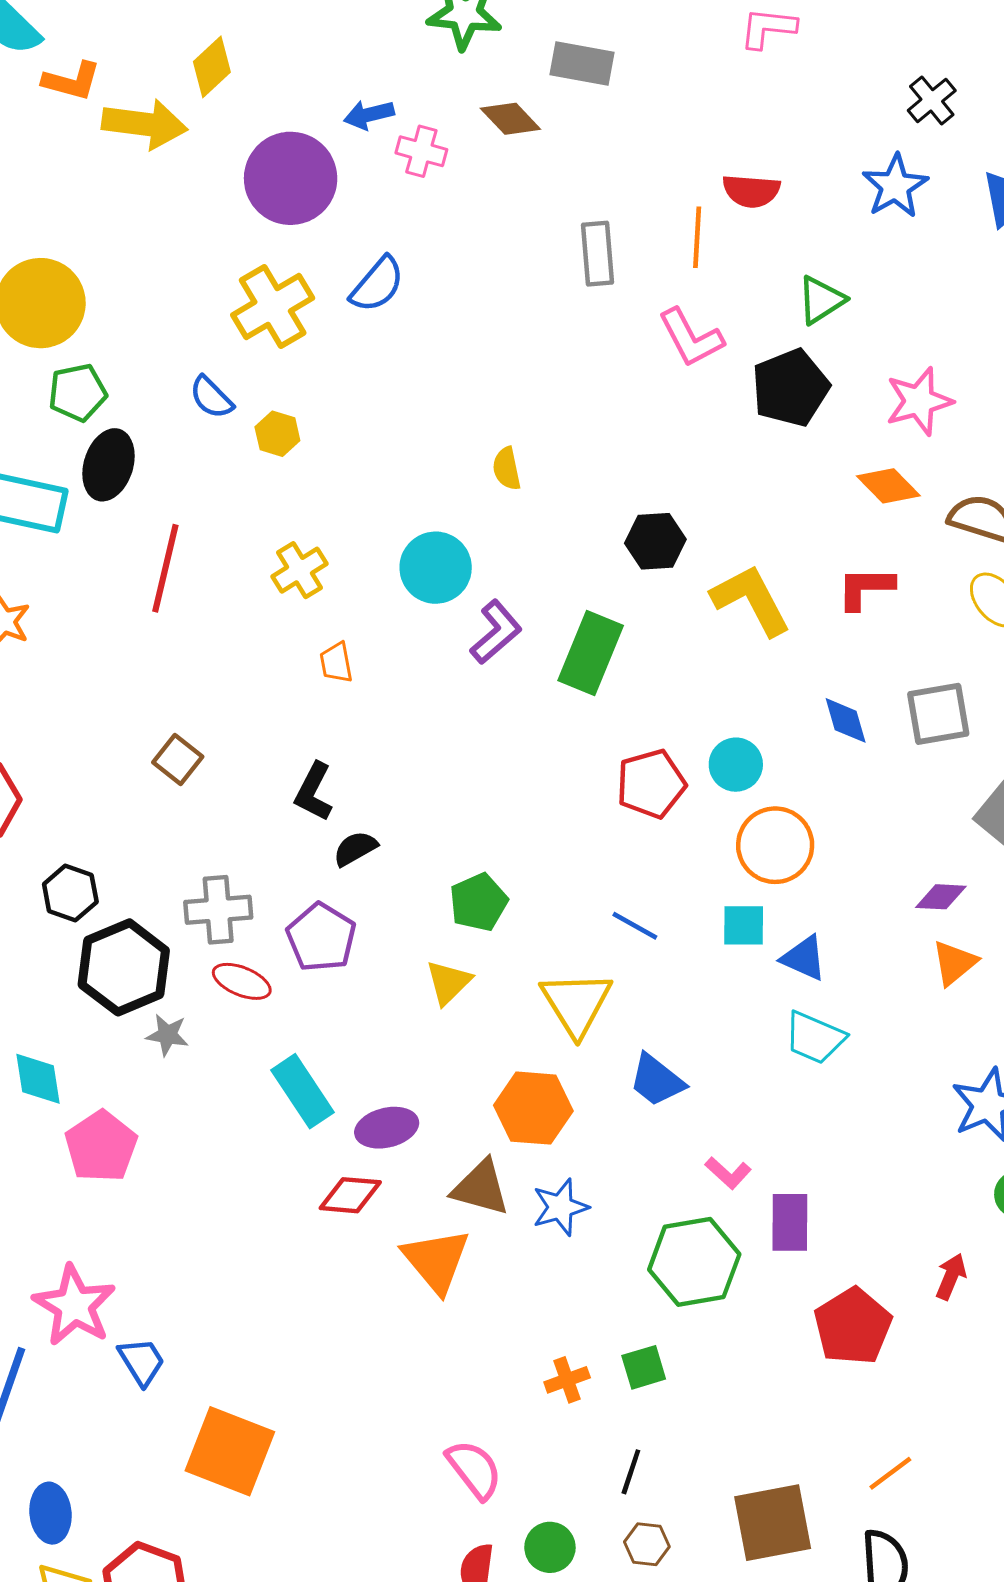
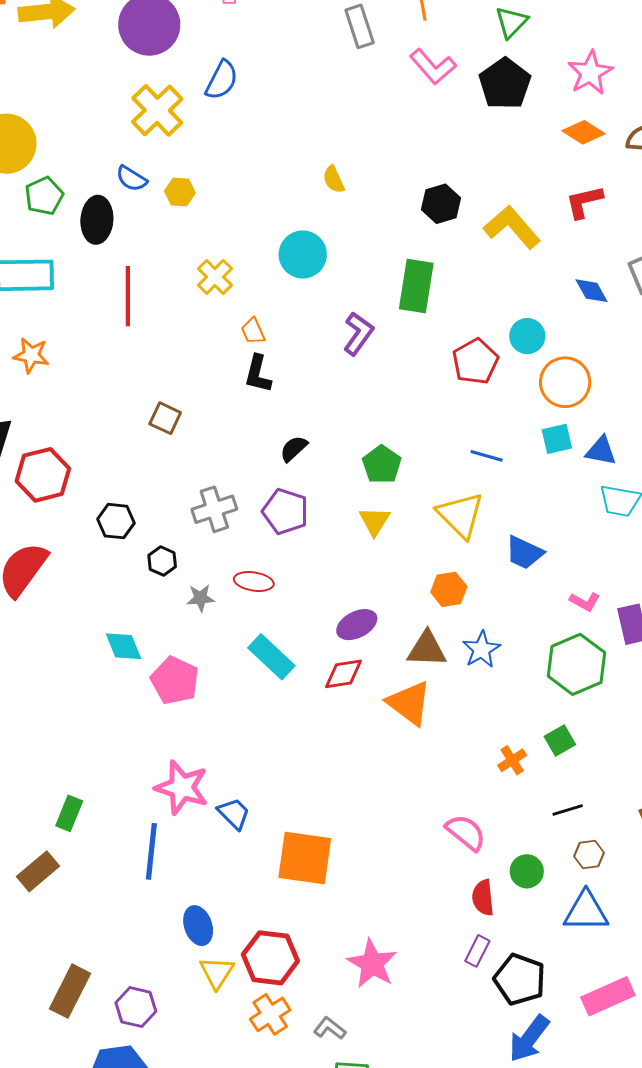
black ellipse: (109, 465) -> (97, 220), moved
purple L-shape: (496, 632) -> (358, 334), moved
black L-shape: (314, 792) -> (258, 374), moved
black hexagon: (124, 967) -> (162, 561), size x0.5
red ellipse: (242, 981) -> (254, 581), moved
cyan rectangle: (302, 1091) -> (271, 657), moved
orange hexagon: (533, 1108) -> (449, 589), size x0.7
black line: (631, 1472) -> (568, 810), turned 68

